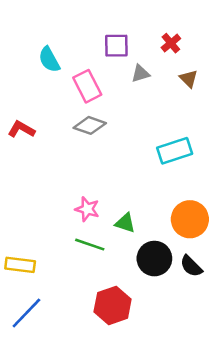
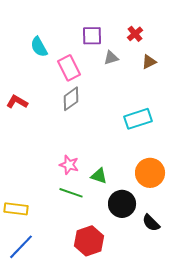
brown triangle: (189, 79) -> (149, 62), turned 49
gray diamond: (90, 125) -> (71, 99), turned -55
black semicircle: (191, 266) -> (151, 223), moved

